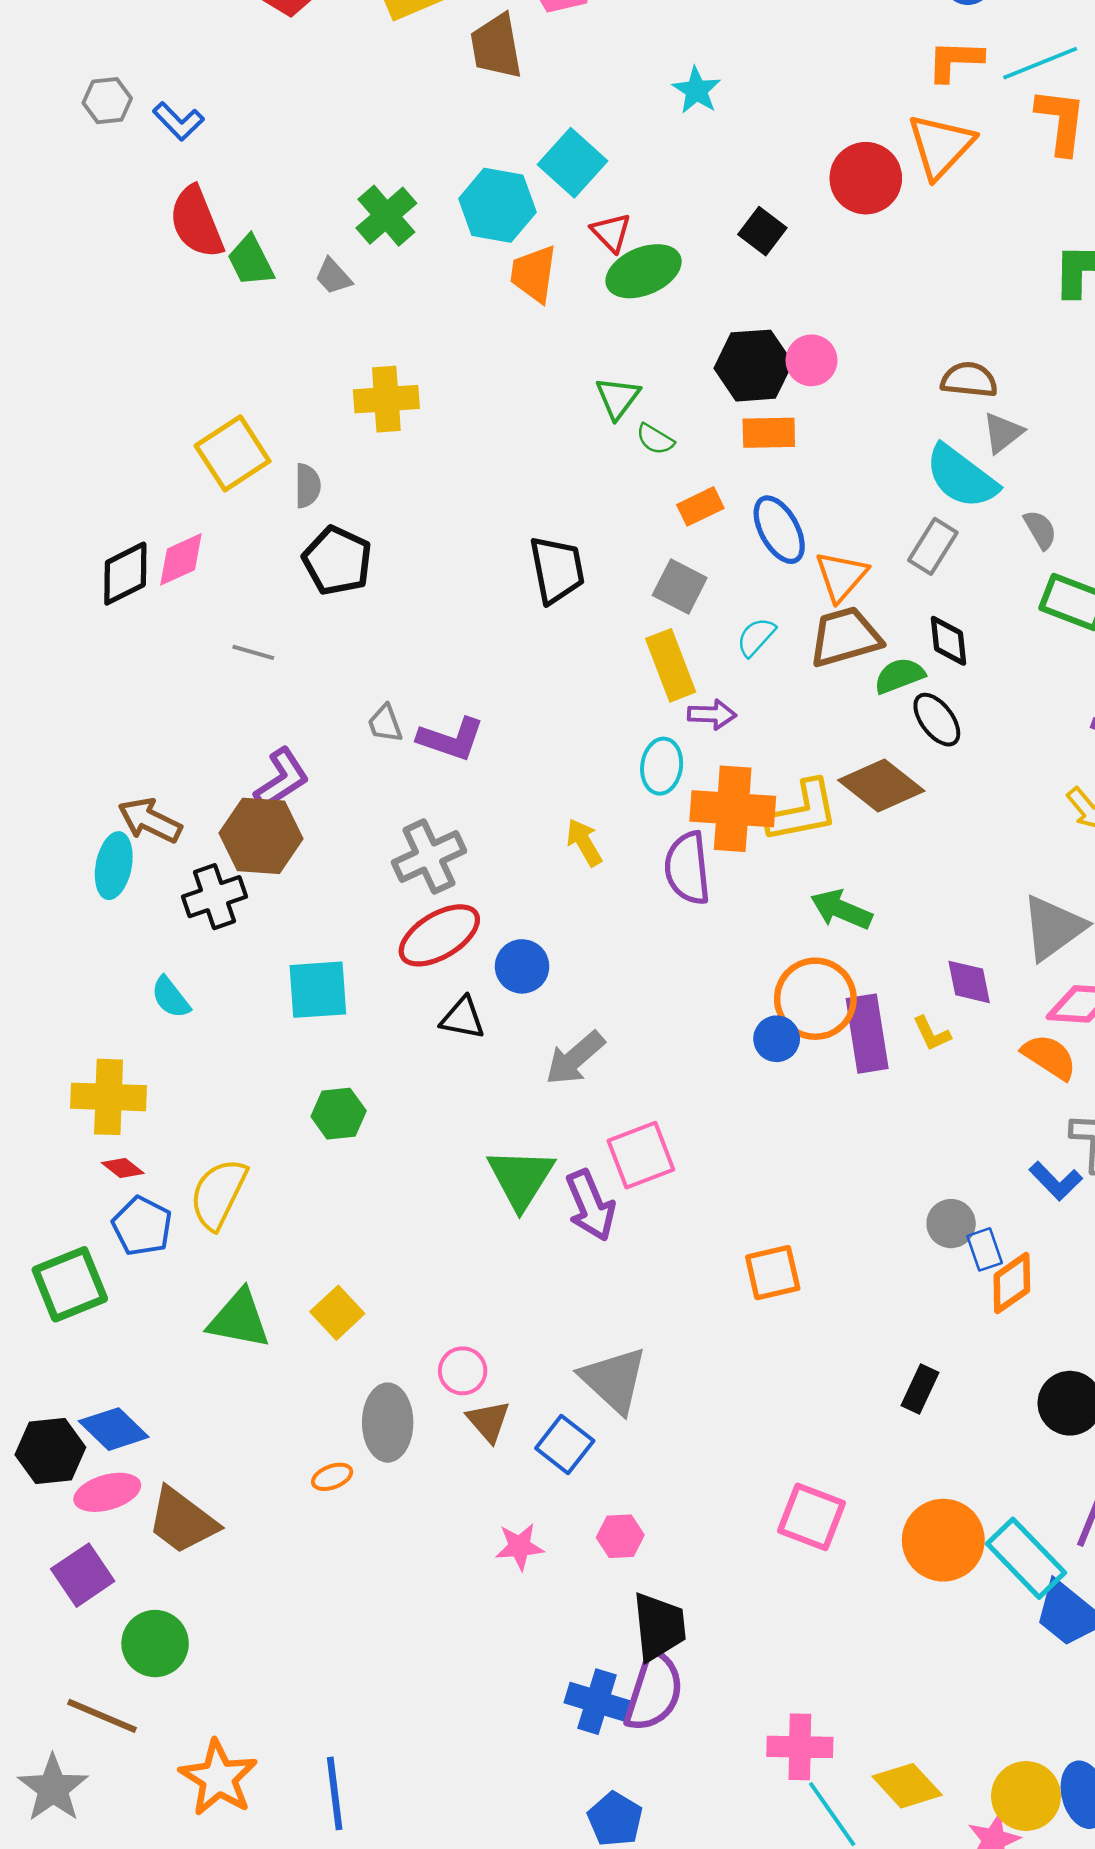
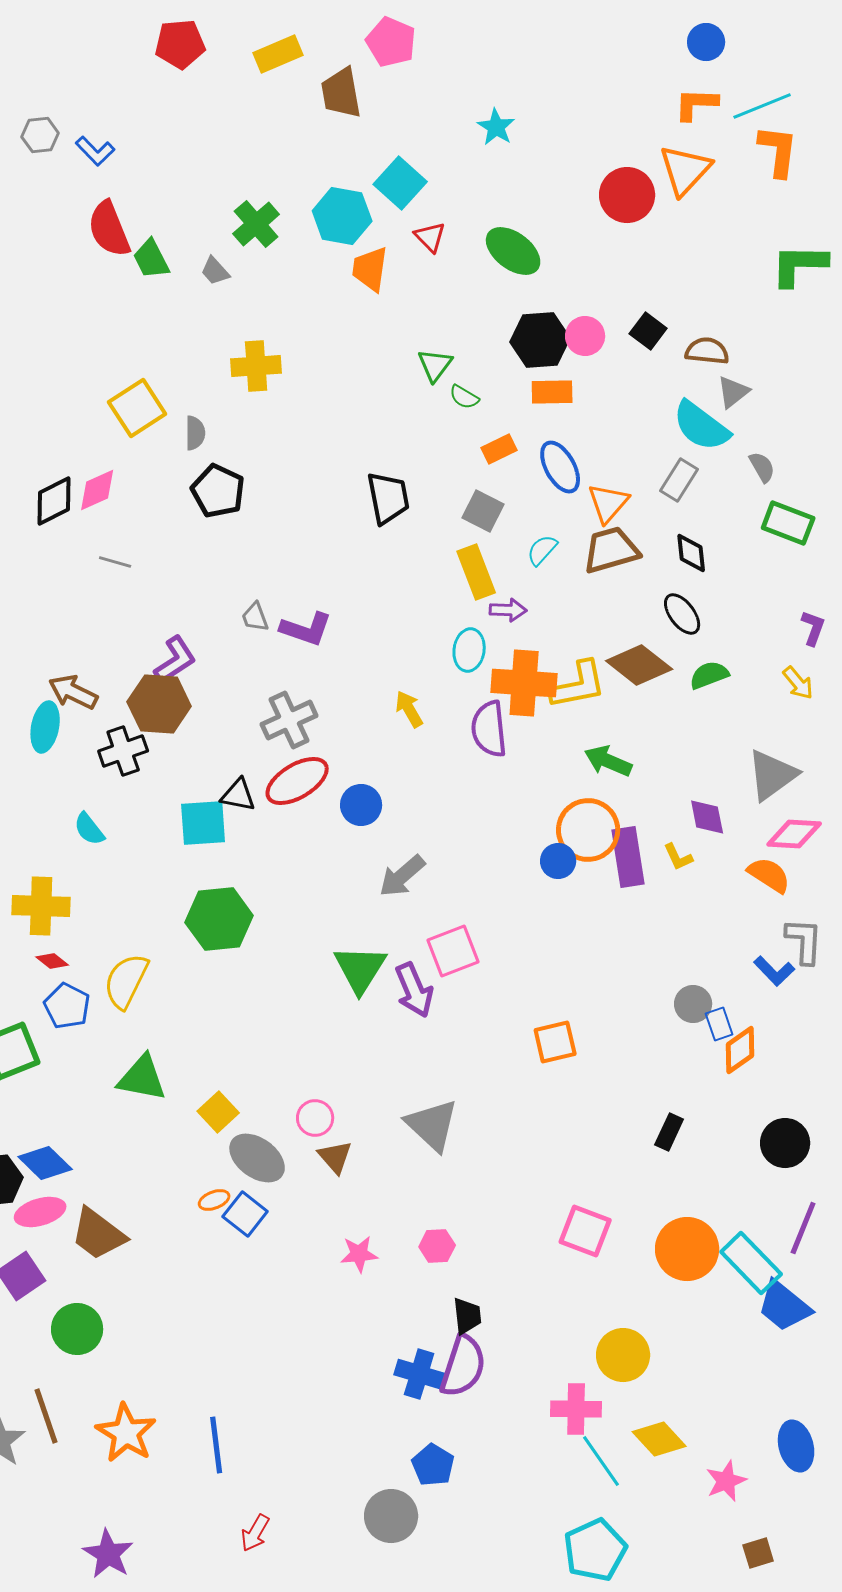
black square: (762, 231) -> (648, 331), moved
green ellipse: (644, 271) -> (513, 251), moved, turned 60
gray line: (253, 652) -> (115, 562), moved
green semicircle: (899, 676) -> (709, 675), moved
black triangle: (463, 1018) -> (238, 795), moved
green hexagon: (339, 1114) -> (219, 919), size x1.6
yellow square: (337, 1313) -> (218, 1112), moved
gray ellipse: (388, 1423) -> (257, 1158), turned -54
blue square: (565, 1445) -> (245, 1214), moved
black trapezoid: (659, 1627) -> (467, 1316), size x0.7
brown line: (102, 1716) -> (46, 1416), moved, turned 48
yellow circle: (1026, 1796) -> (623, 1355), moved

